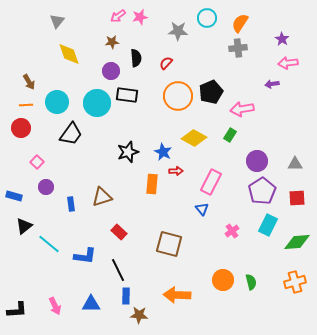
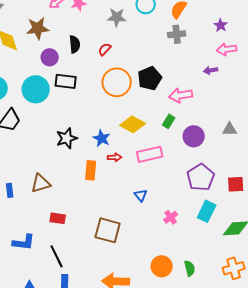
brown star: (112, 42) -> (38, 28), moved, size x1.6
purple circle: (257, 161) -> (194, 136), moved
gray triangle: (295, 164) -> (230, 129), moved
pink rectangle: (211, 182) -> (150, 154), moved, turned 50
red rectangle: (119, 232) -> (58, 218), turned -35

